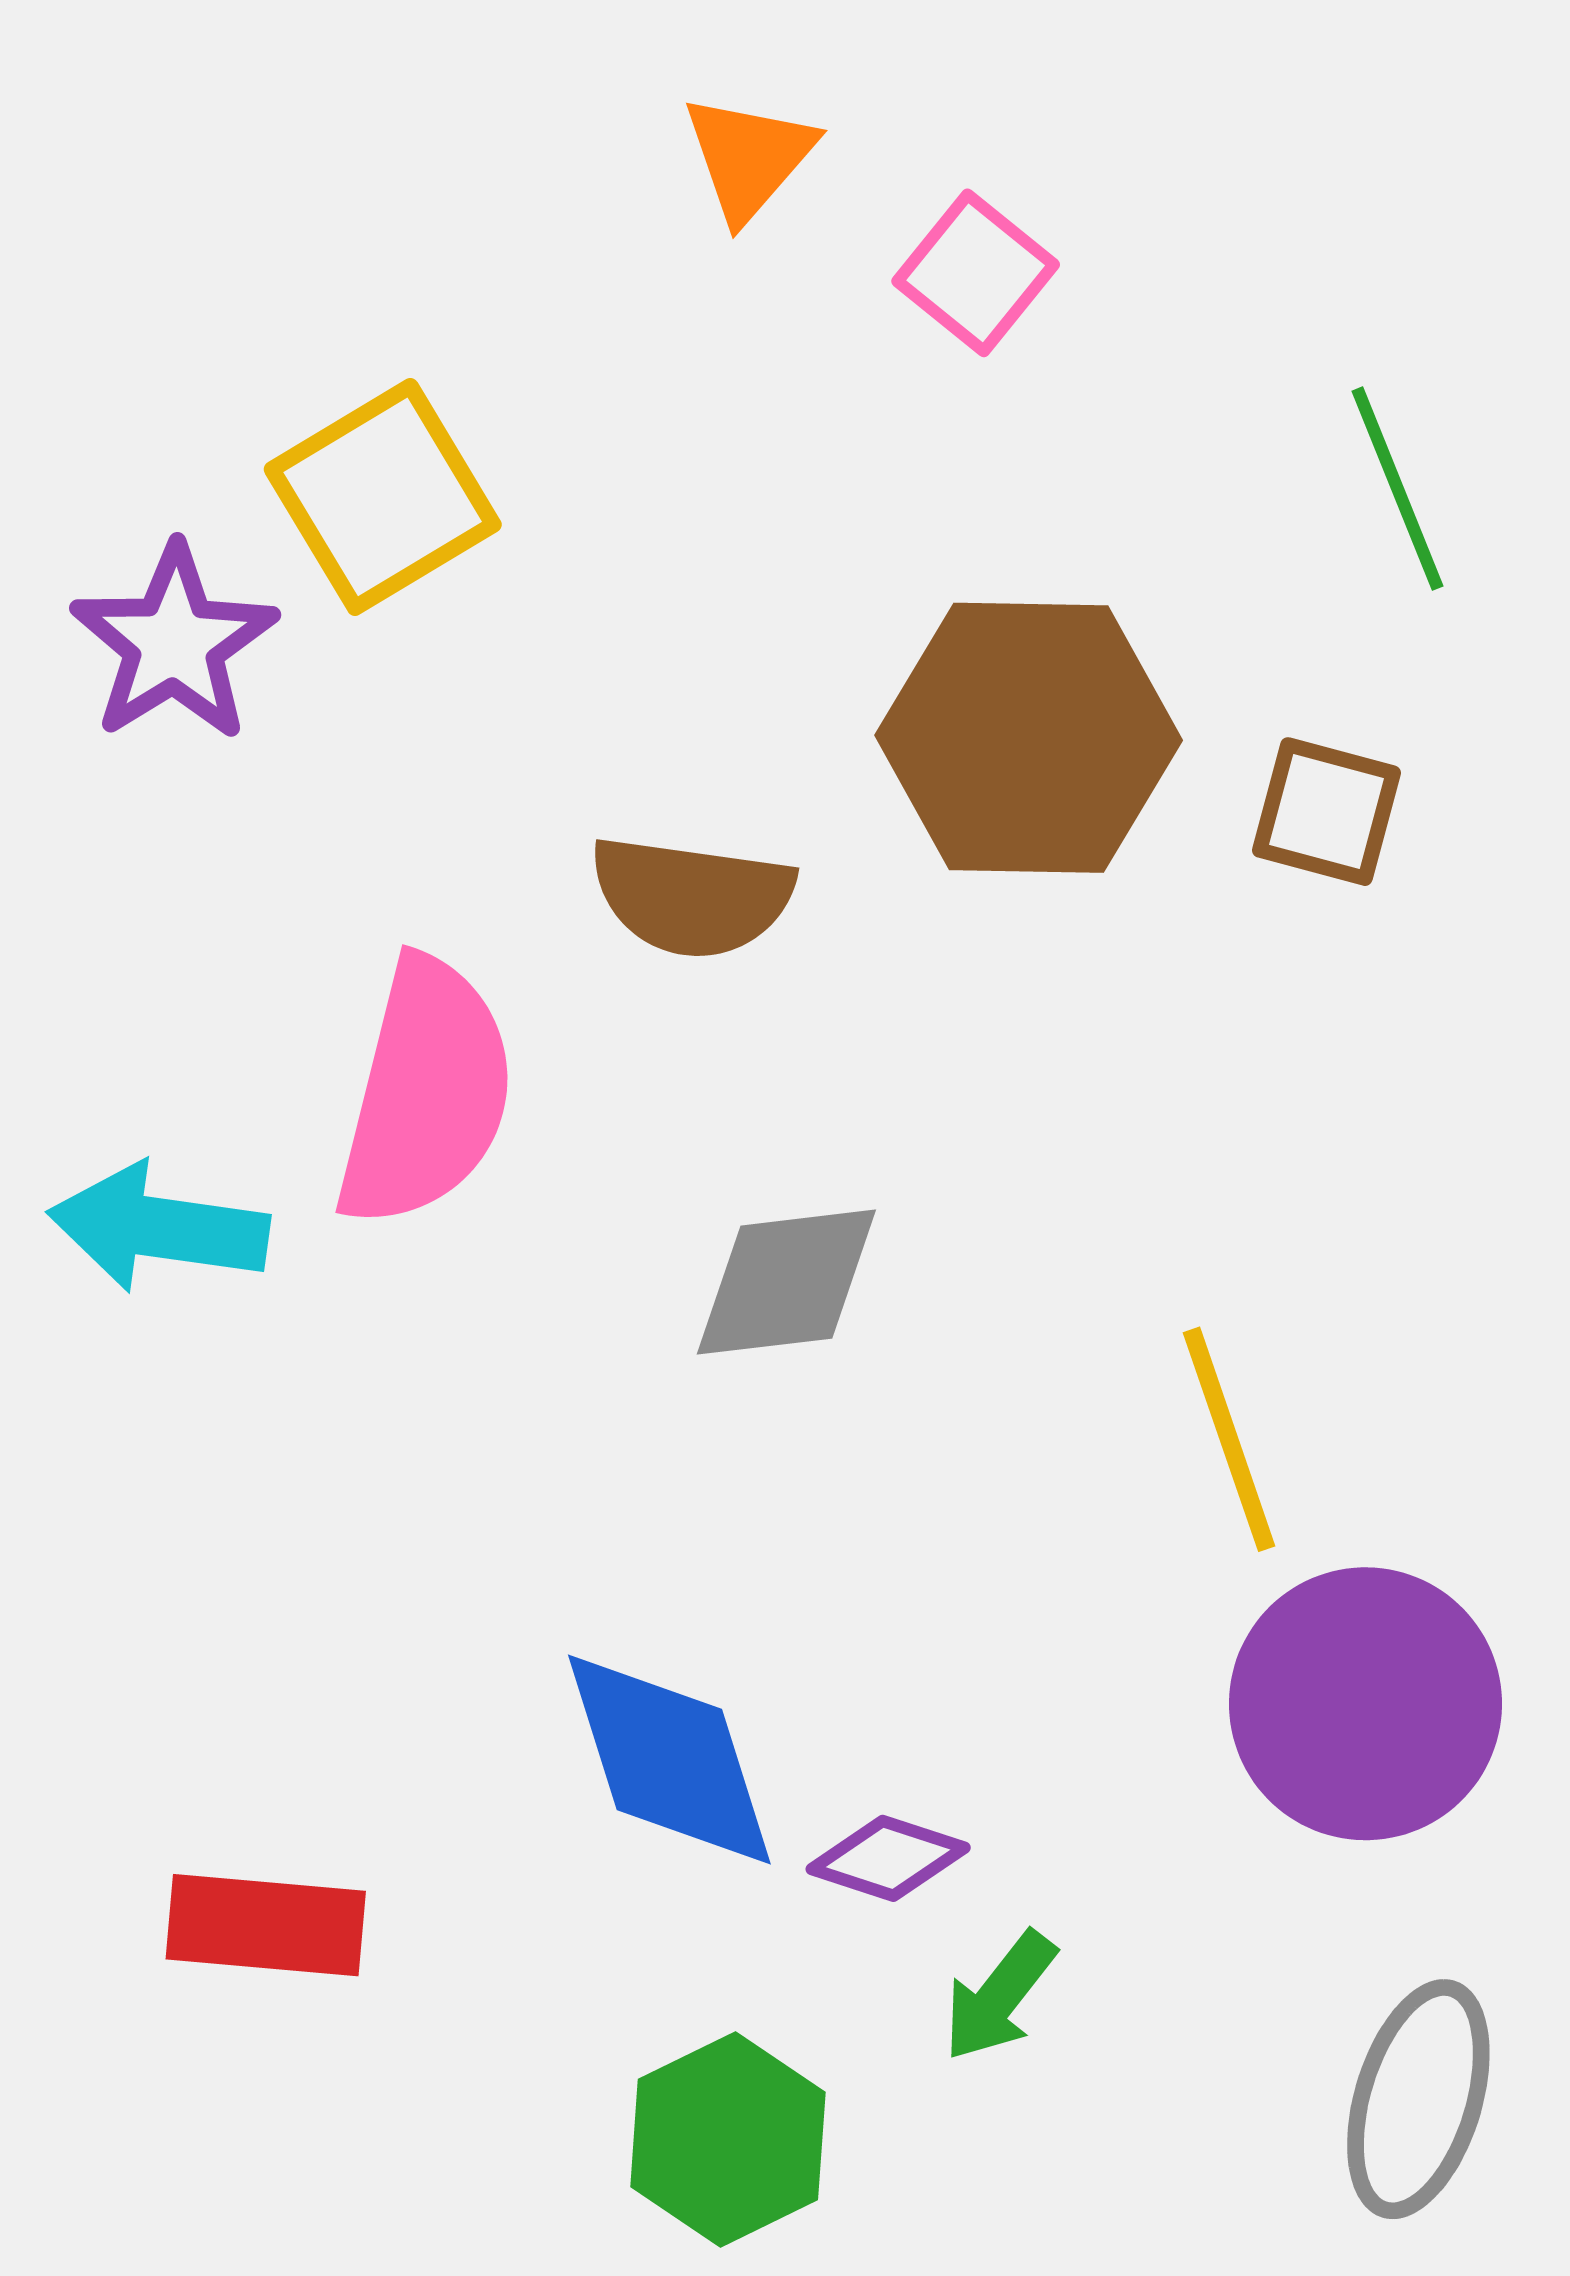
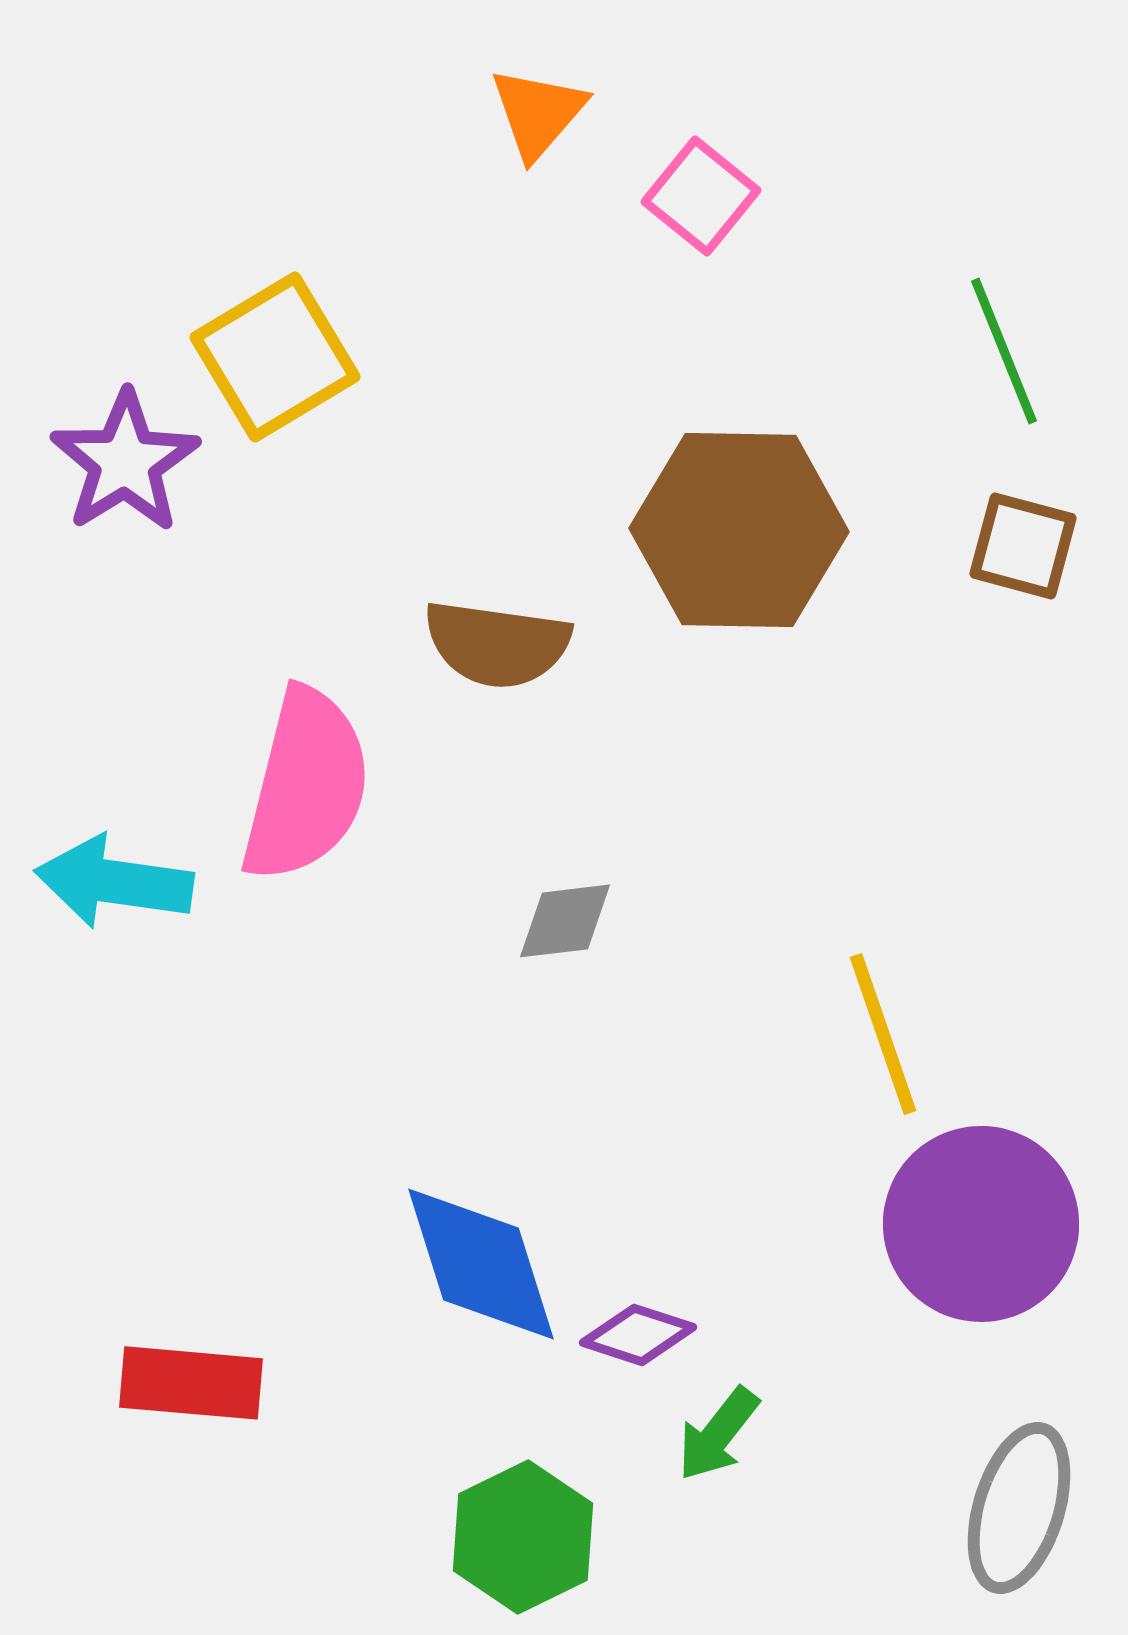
brown square: (1326, 812) -> (1023, 546), moved
gray diamond: (786, 1282) -> (565, 921), size x0.7

